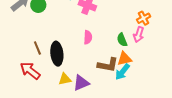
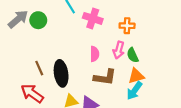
orange cross: (144, 18) -> (127, 26), moved, turned 32
pink arrow: (139, 35) -> (119, 50), moved
brown L-shape: (108, 65) -> (105, 77), moved

